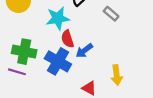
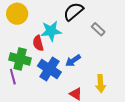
red semicircle: (68, 39) -> (38, 43), moved
purple line: (17, 72) -> (13, 77), turned 56

